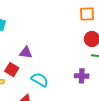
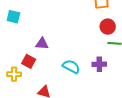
cyan semicircle: (40, 80) -> (71, 67), moved

